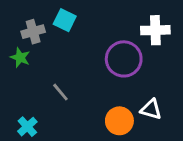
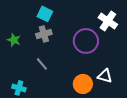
white cross: (155, 30) -> (108, 21), turned 36
gray cross: (33, 32) -> (44, 34), moved
cyan cross: (27, 127) -> (19, 88), turned -32

